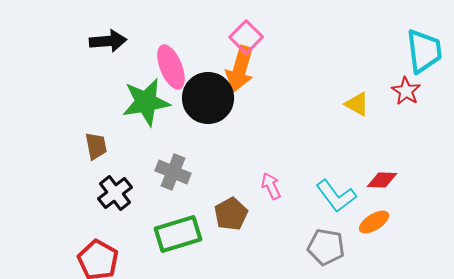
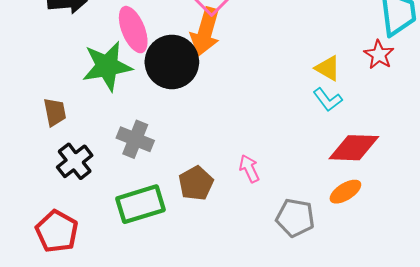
red diamond: (382, 180) -> (354, 148), size x1.6
pink arrow: (271, 186) -> (249, 169), moved
cyan L-shape: (336, 196) -> (328, 100), moved, size x0.7

